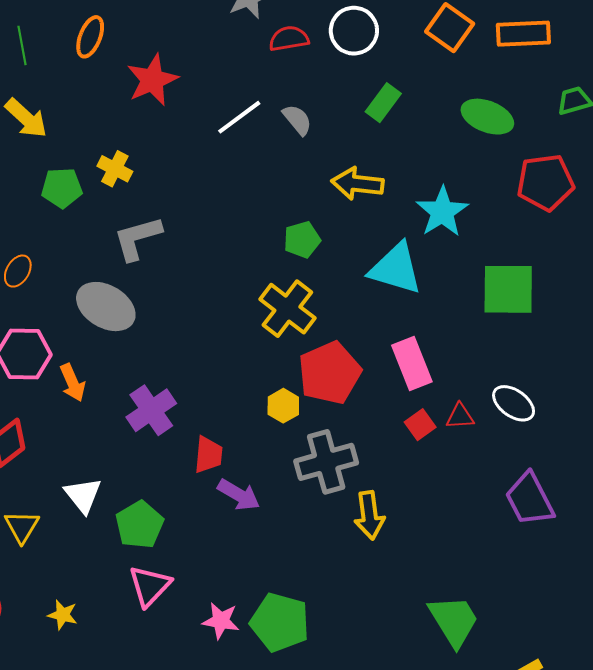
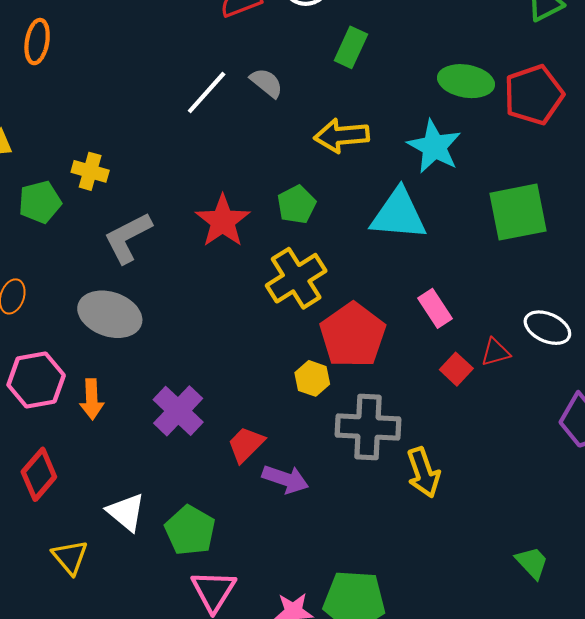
red star: (152, 80) -> (223, 221), moved
green ellipse: (487, 117) -> (466, 81), moved
yellow cross: (287, 309) -> (296, 278), turned 32
pink rectangle: (412, 364) -> (435, 308), size x0.7
orange arrow: (73, 383) -> (92, 399), turned 33
red trapezoid: (208, 455) -> (246, 444), turned -129
gray cross: (326, 462) -> (368, 427), turned 30
green trapezoid: (454, 621) -> (532, 563), size x0.6

